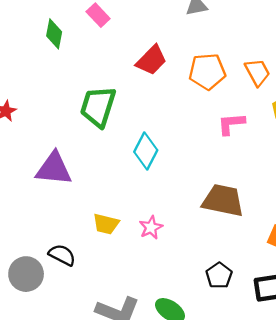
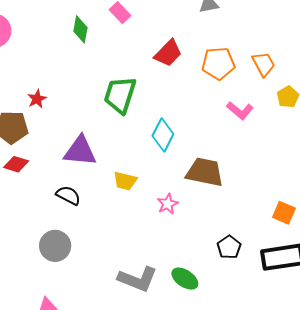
pink L-shape: (231, 124) -> (240, 111), turned -136
brown trapezoid: (223, 200) -> (205, 172), moved
yellow trapezoid: (106, 224) -> (125, 181), moved
black semicircle: (62, 255) -> (68, 195), moved

